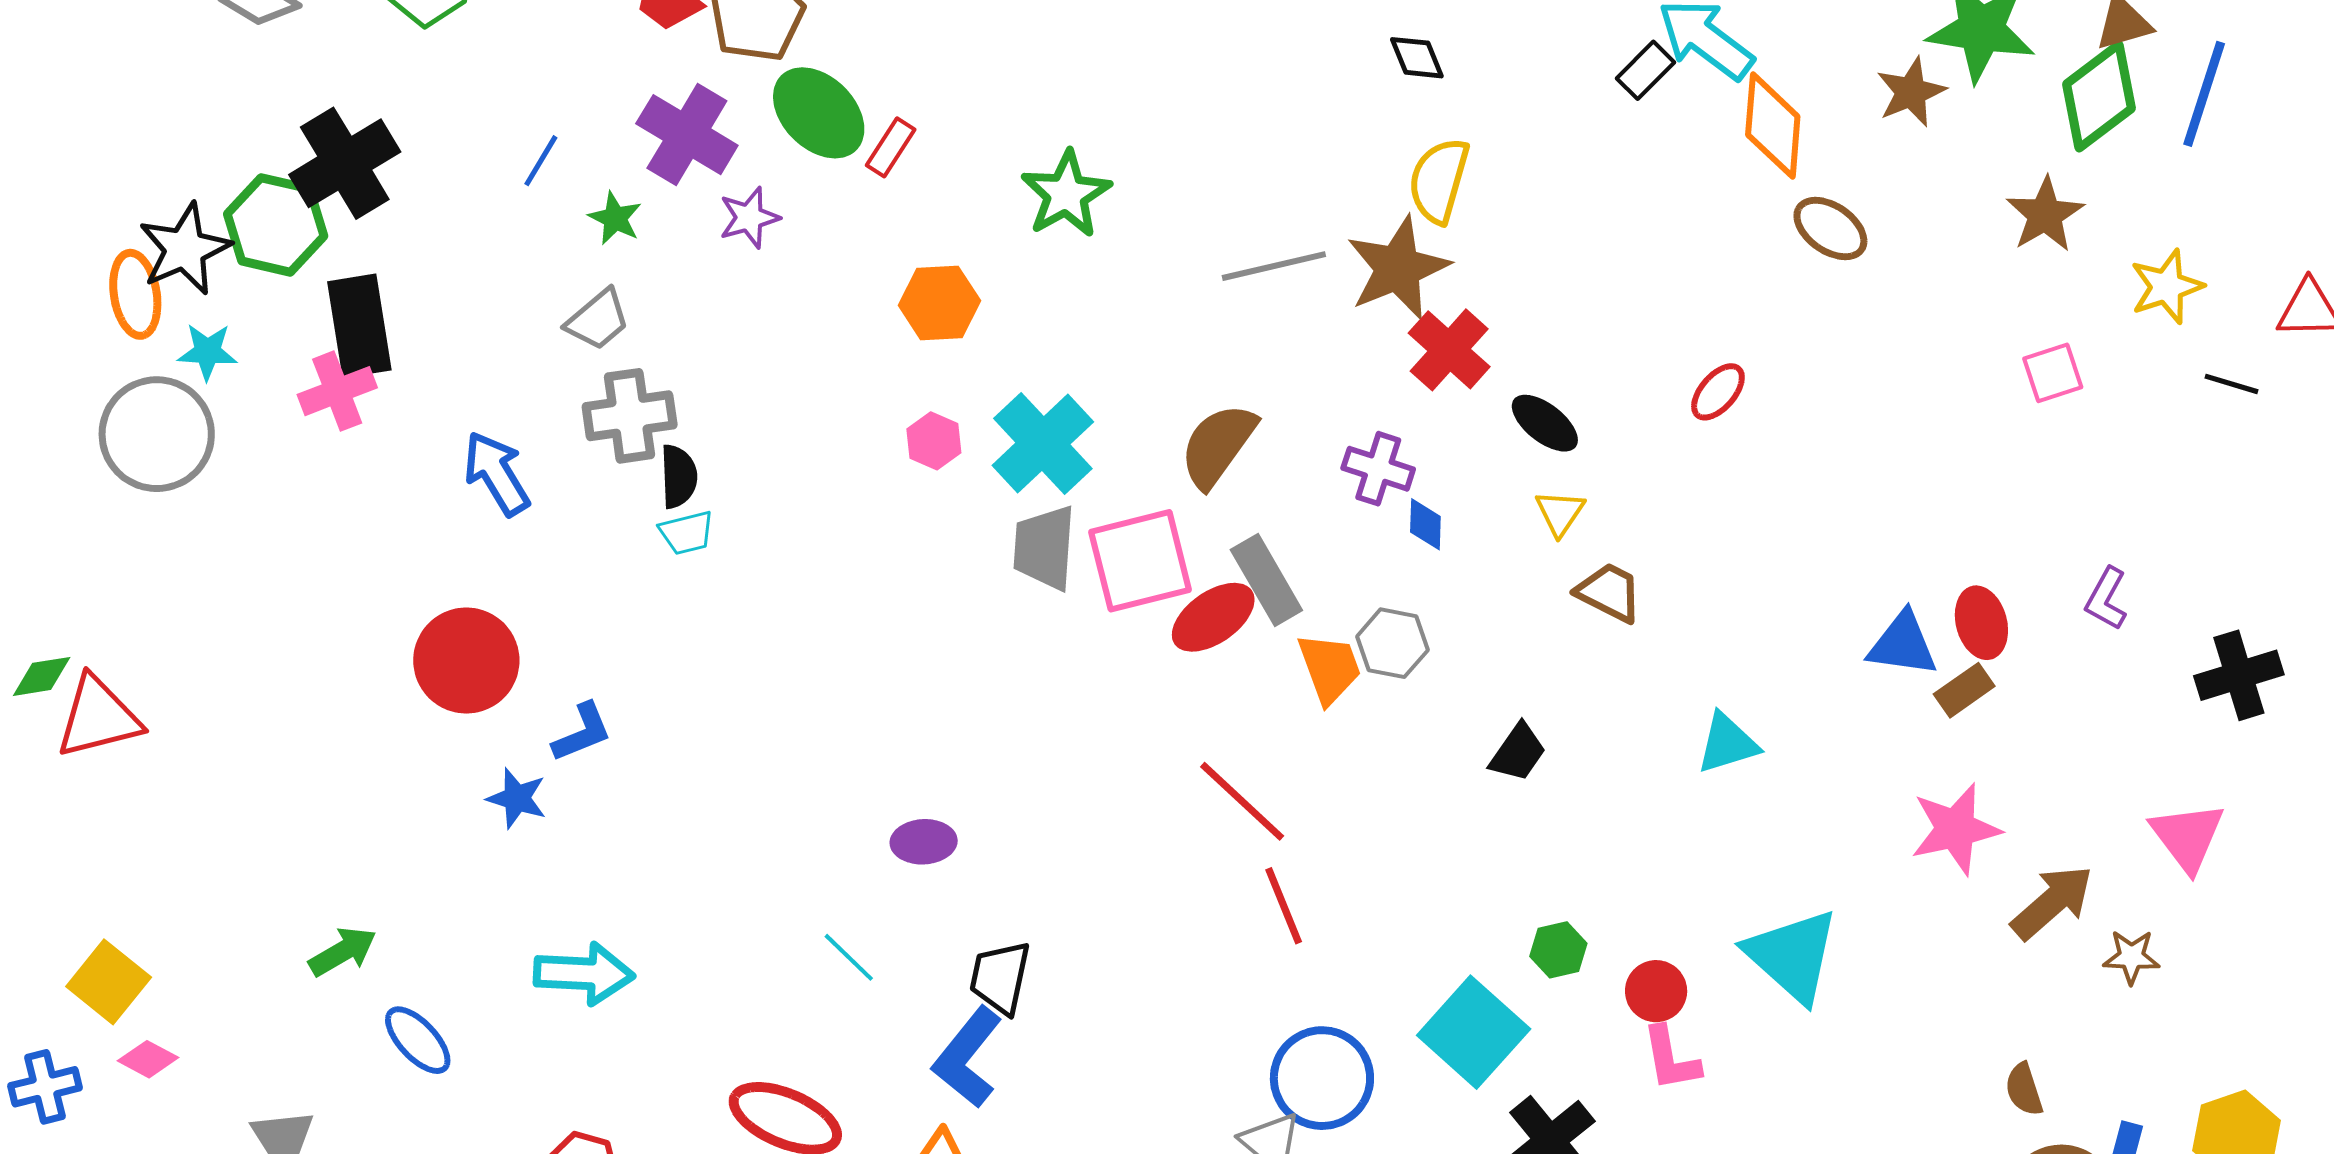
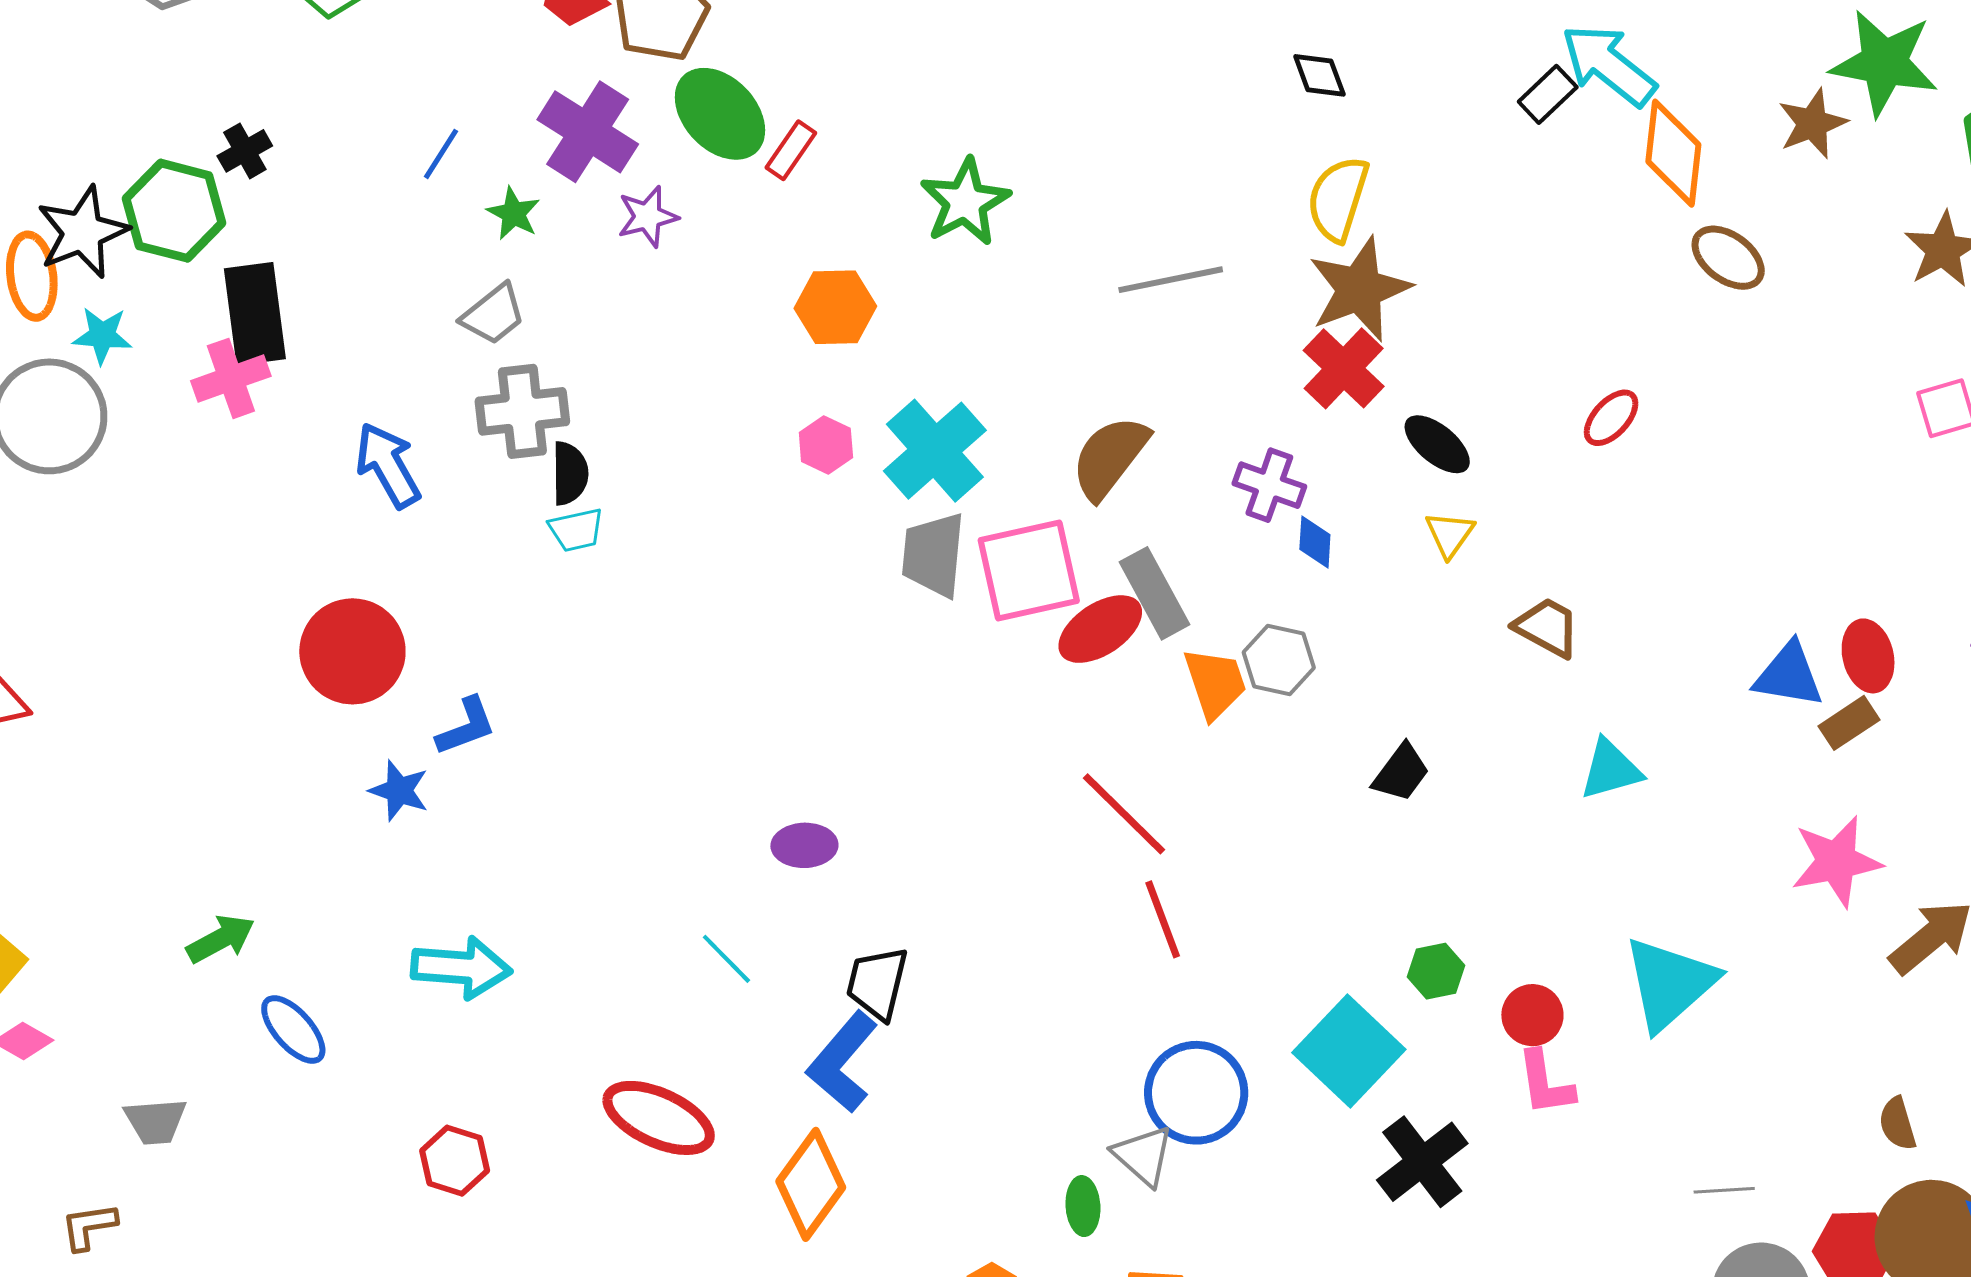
black cross: (345, 163) -> (245, 151), size x0.5
brown star: (1398, 268) -> (1359, 289), moved
brown trapezoid: (1609, 592) -> (1547, 627), moved
cyan triangle: (1792, 956) -> (1670, 983), turned 35

